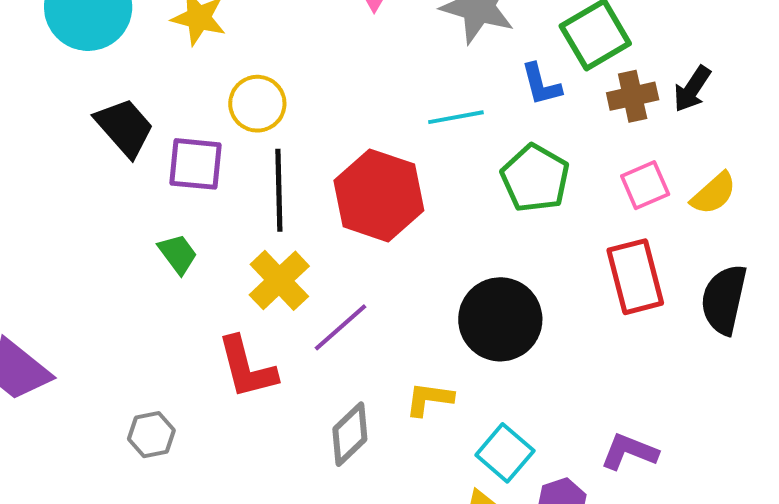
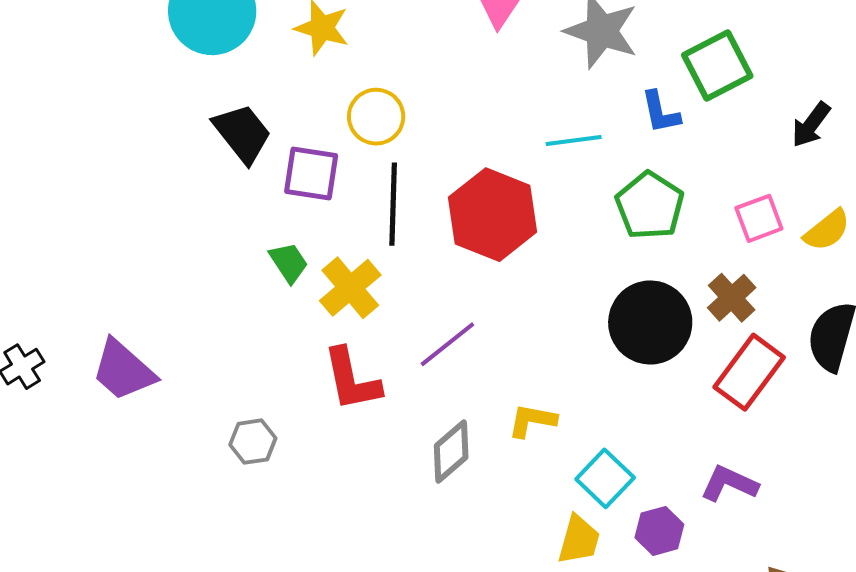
brown cross: (633, 96) -> (732, 298), moved, turned -33
red rectangle: (635, 277) -> (749, 372), moved, turned 48
yellow cross: (279, 280) -> (350, 288), moved
black circle: (500, 319) -> (650, 322), moved

